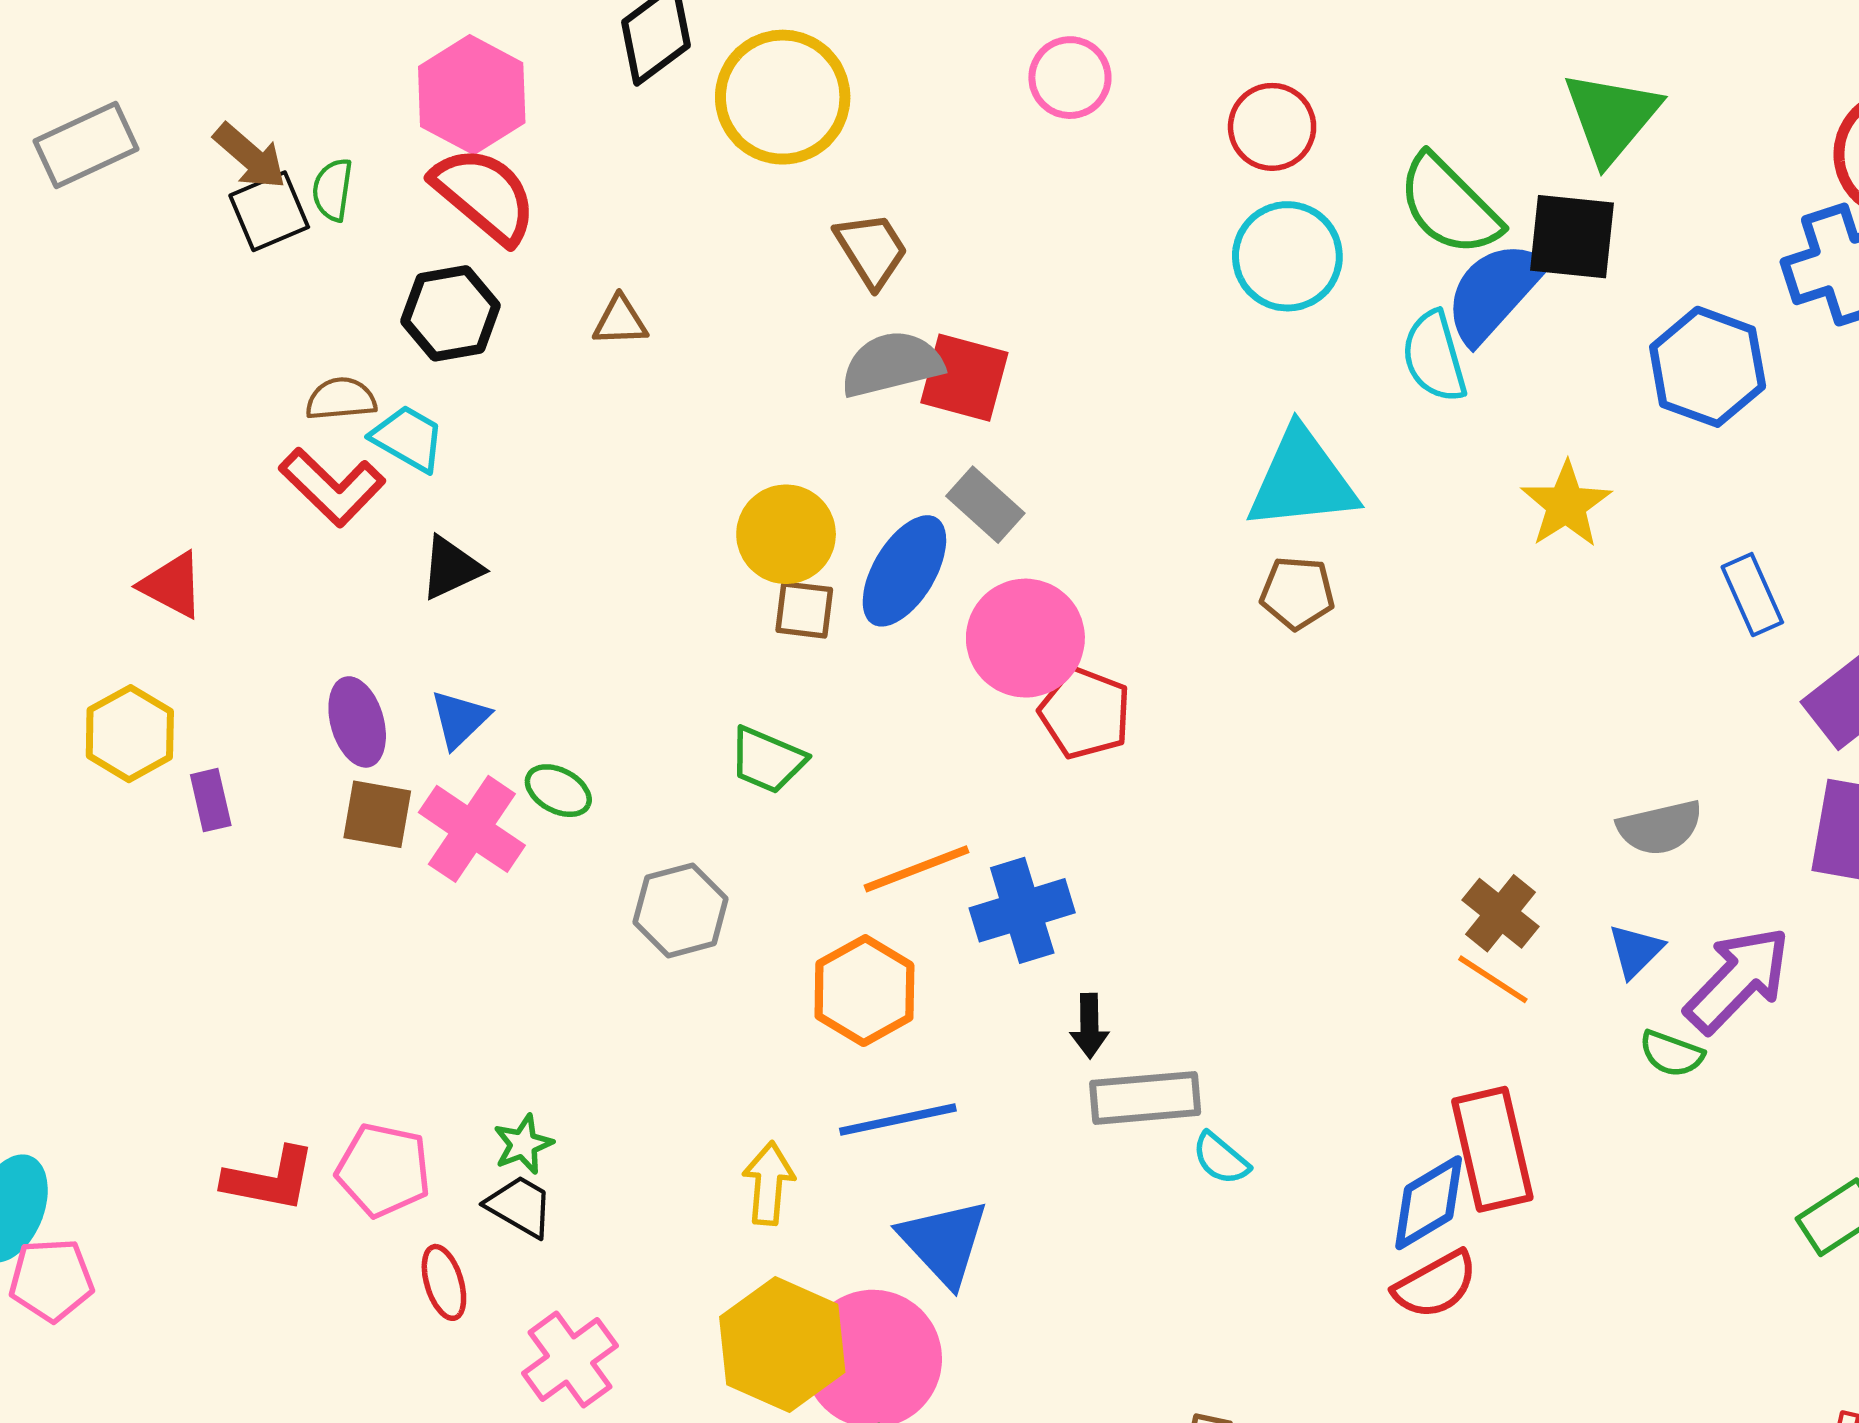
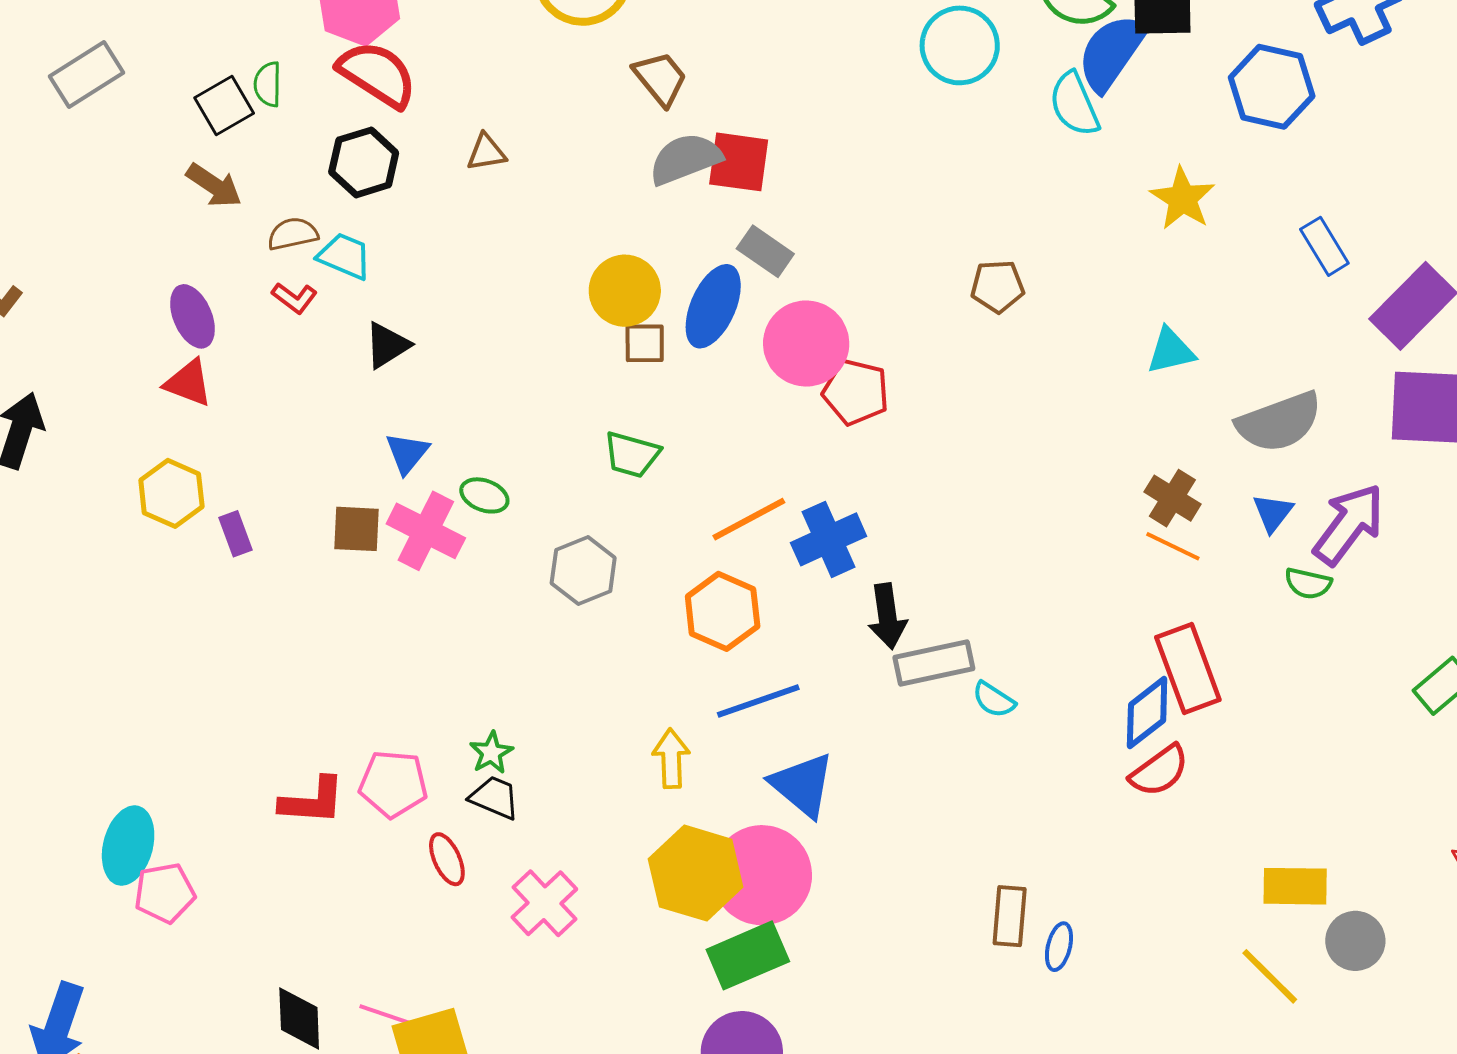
brown arrow: (250, 156) -> (214, 185), moved
cyan triangle: (1302, 480) -> (1171, 351), moved, size x0.6
red L-shape: (332, 487) -> (294, 298), size x0.6
purple ellipse: (357, 722) -> (192, 316), moved
gray semicircle: (1660, 828) -> (1279, 422), size x1.4
black arrow: (1089, 1026) -> (887, 616), size x1.4

